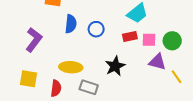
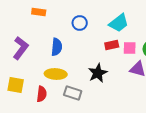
blue semicircle: (71, 24) -> (57, 47), moved
blue circle: (96, 29) -> (80, 23), moved

